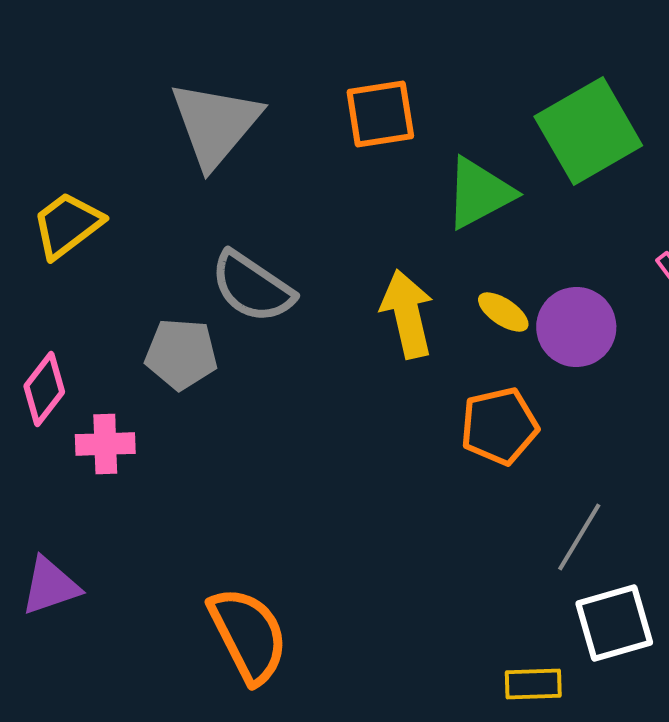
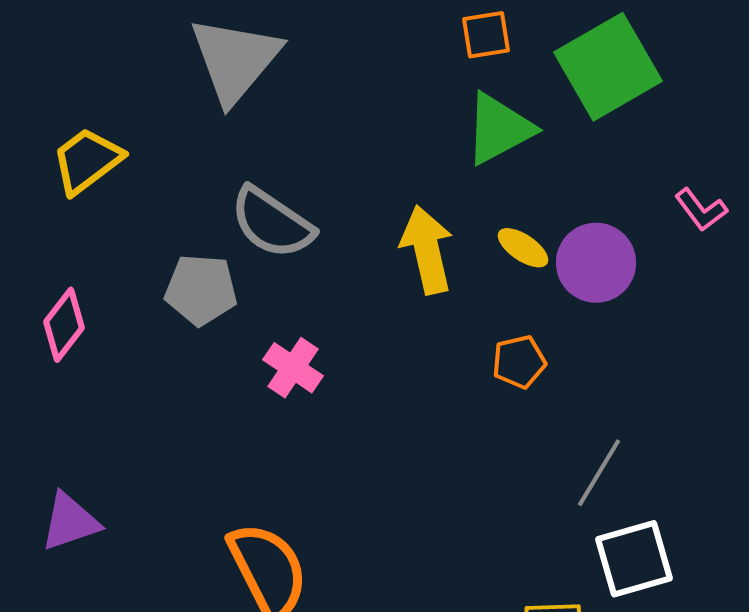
orange square: (380, 114) -> (486, 35), moved, size x0.7
orange pentagon: (499, 426) -> (519, 362), size x0.7
pink cross: (105, 444) -> (293, 368), moved, turned 36

